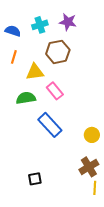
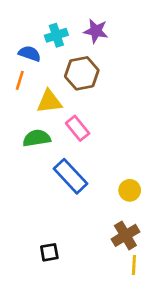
blue semicircle: (13, 31) -> (30, 54), moved

